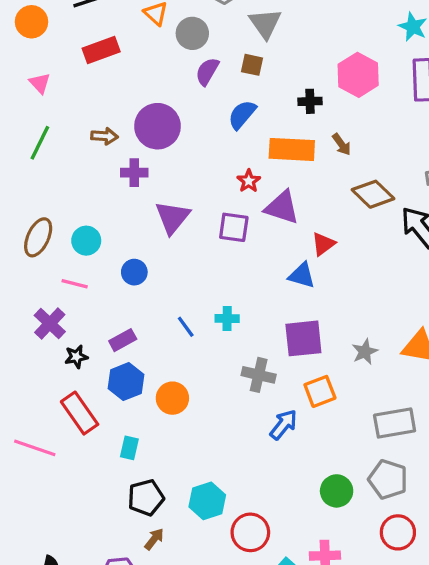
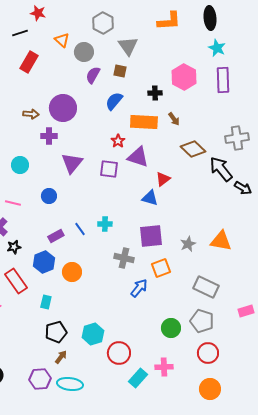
red rectangle: (101, 50) -> (29, 62), turned -40
cyan circle: (86, 241) -> (20, 165), moved
purple rectangle: (123, 340) -> (56, 236), moved
gray rectangle: (395, 423) -> (206, 287), turned 35

